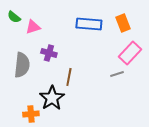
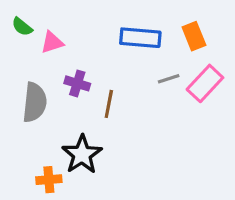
gray line: (117, 74) -> (169, 79), moved
brown line: (69, 77) -> (109, 104), moved

